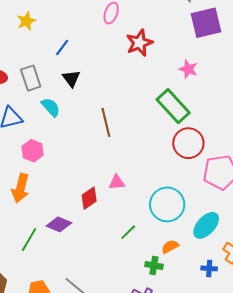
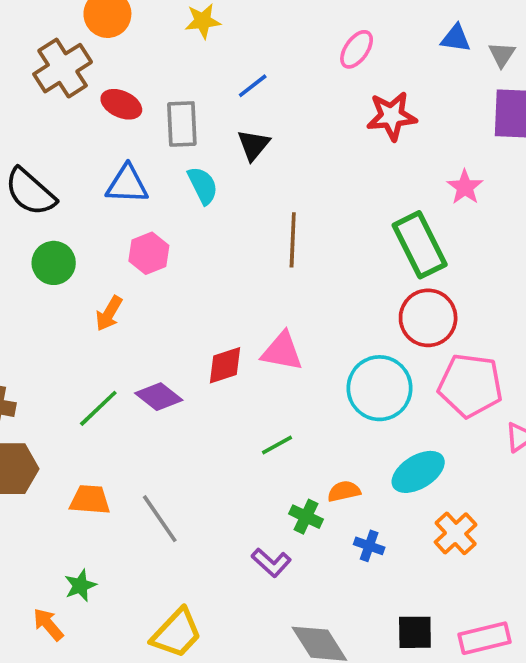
pink triangle: (117, 182) -> (282, 351), size x1.4
orange arrow: (21, 188) -> (109, 313), size x0.7
cyan circle: (167, 204) -> (380, 388), moved
blue cross: (209, 268) -> (369, 546), moved

